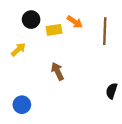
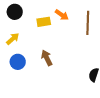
black circle: (31, 20) -> (15, 12), moved
blue circle: (22, 105) -> (18, 62), moved

